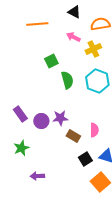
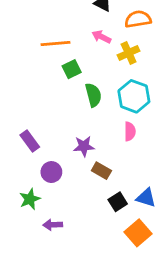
orange line: (37, 24) -> (55, 44), moved
purple circle: (41, 121) -> (51, 172), moved
pink semicircle: (94, 130) -> (130, 131), moved
green star: (21, 148) -> (30, 199), moved

